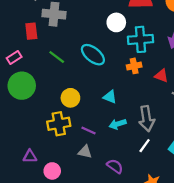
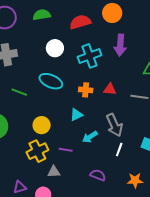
white circle: (116, 22) -> (55, 48), moved
orange cross: (134, 66) -> (86, 90), moved, turned 32
red triangle: (161, 76) -> (110, 89), moved
cyan triangle: (110, 97) -> (76, 115), turned -32
gray triangle: (85, 152) -> (54, 172), moved

